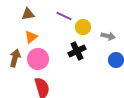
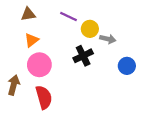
gray arrow: (108, 36) -> (108, 39), moved
brown arrow: (15, 58) -> (14, 85), moved

